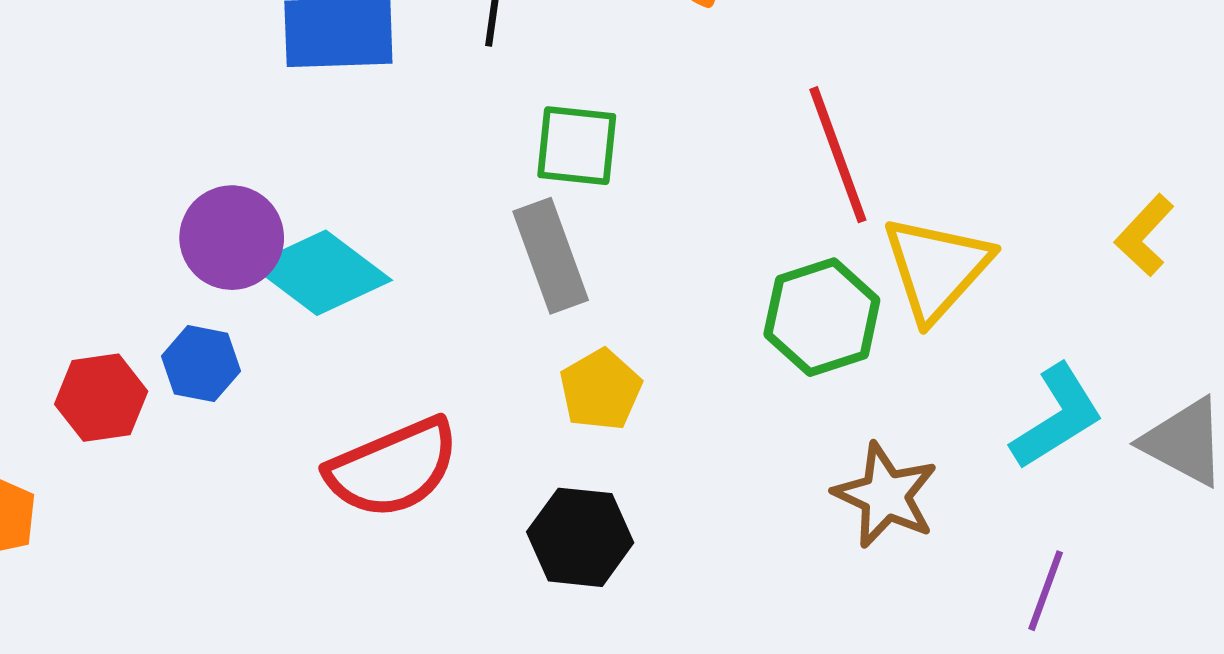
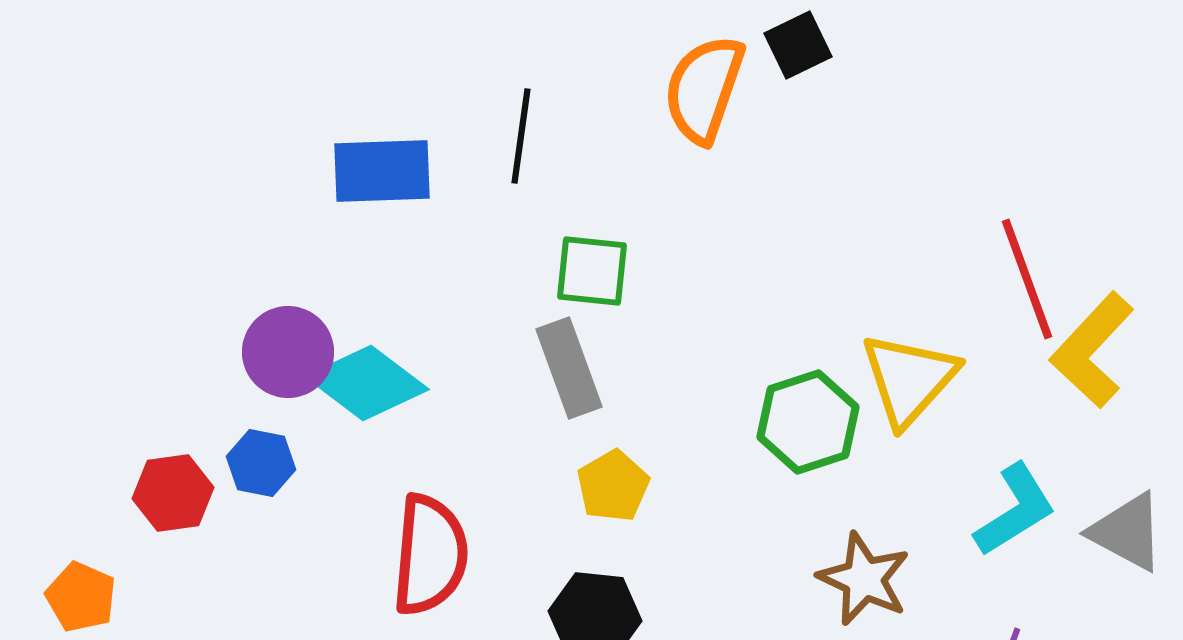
red line: (838, 155) -> (1027, 279), moved
yellow L-shape: (1144, 235) -> (1092, 350), size x1.6
red semicircle: (393, 468) -> (430, 555), turned -62

